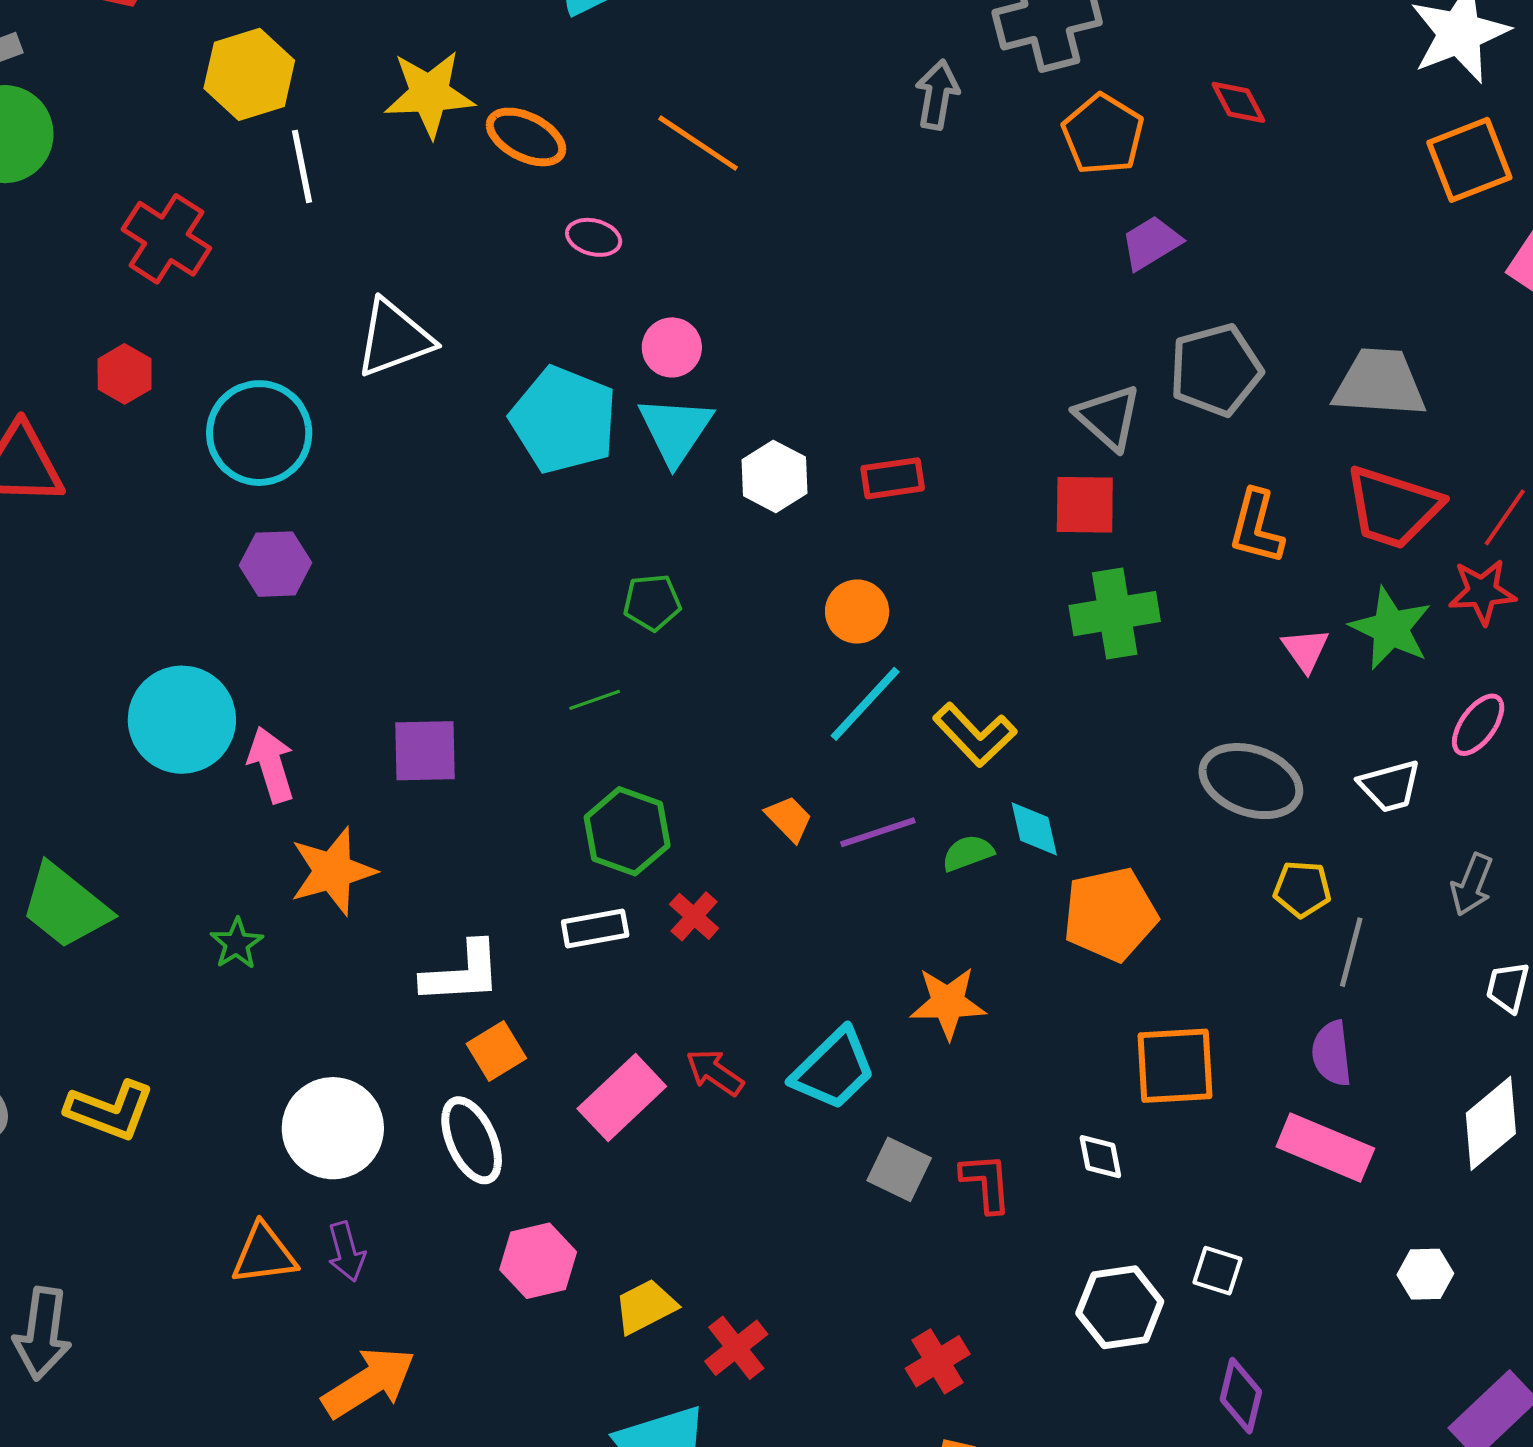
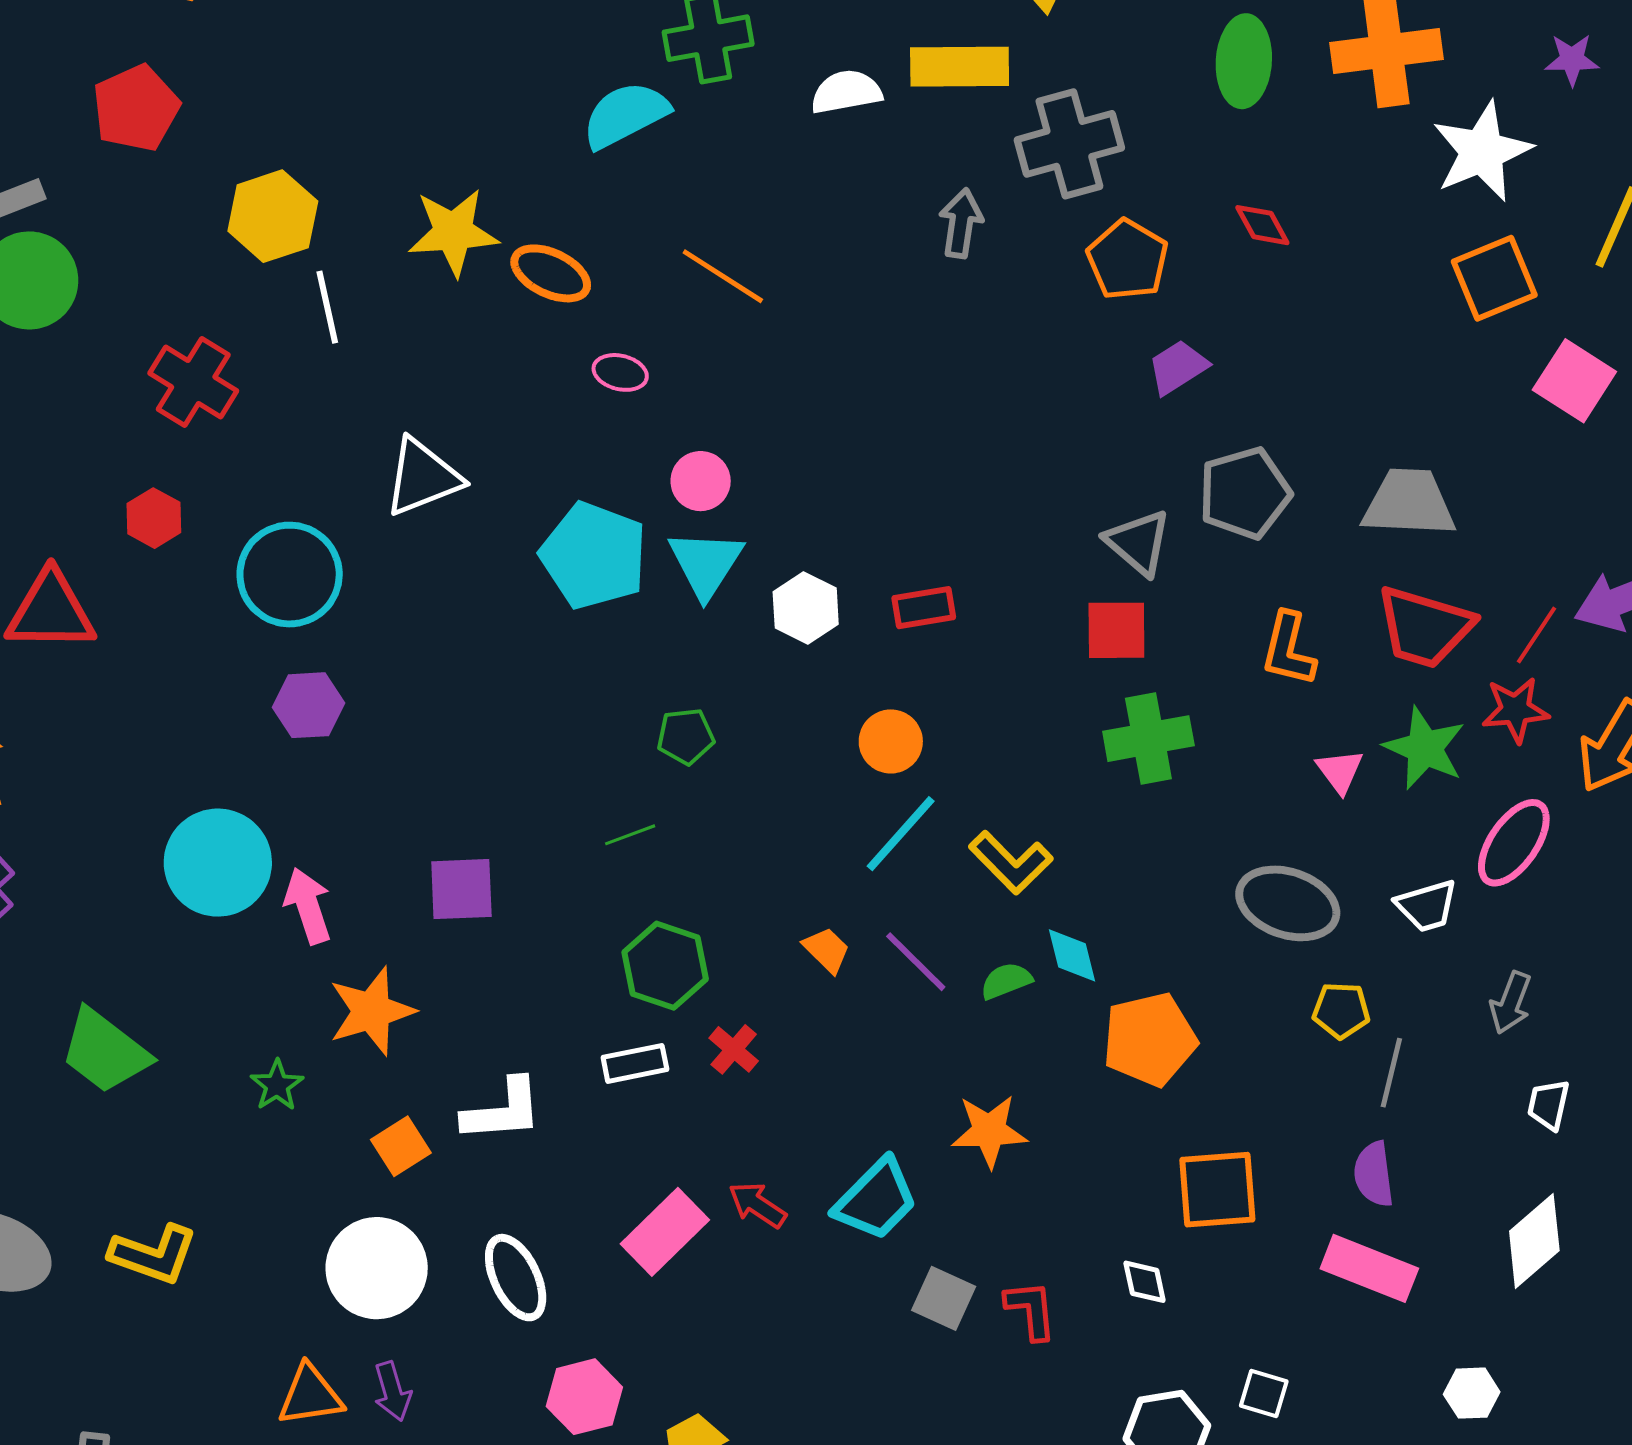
pink ellipse: (1478, 725) -> (1514, 843), size x1.4
purple line: (878, 832) -> (916, 962), turned 64
orange square: (496, 1051) -> (401, 1146), moved

